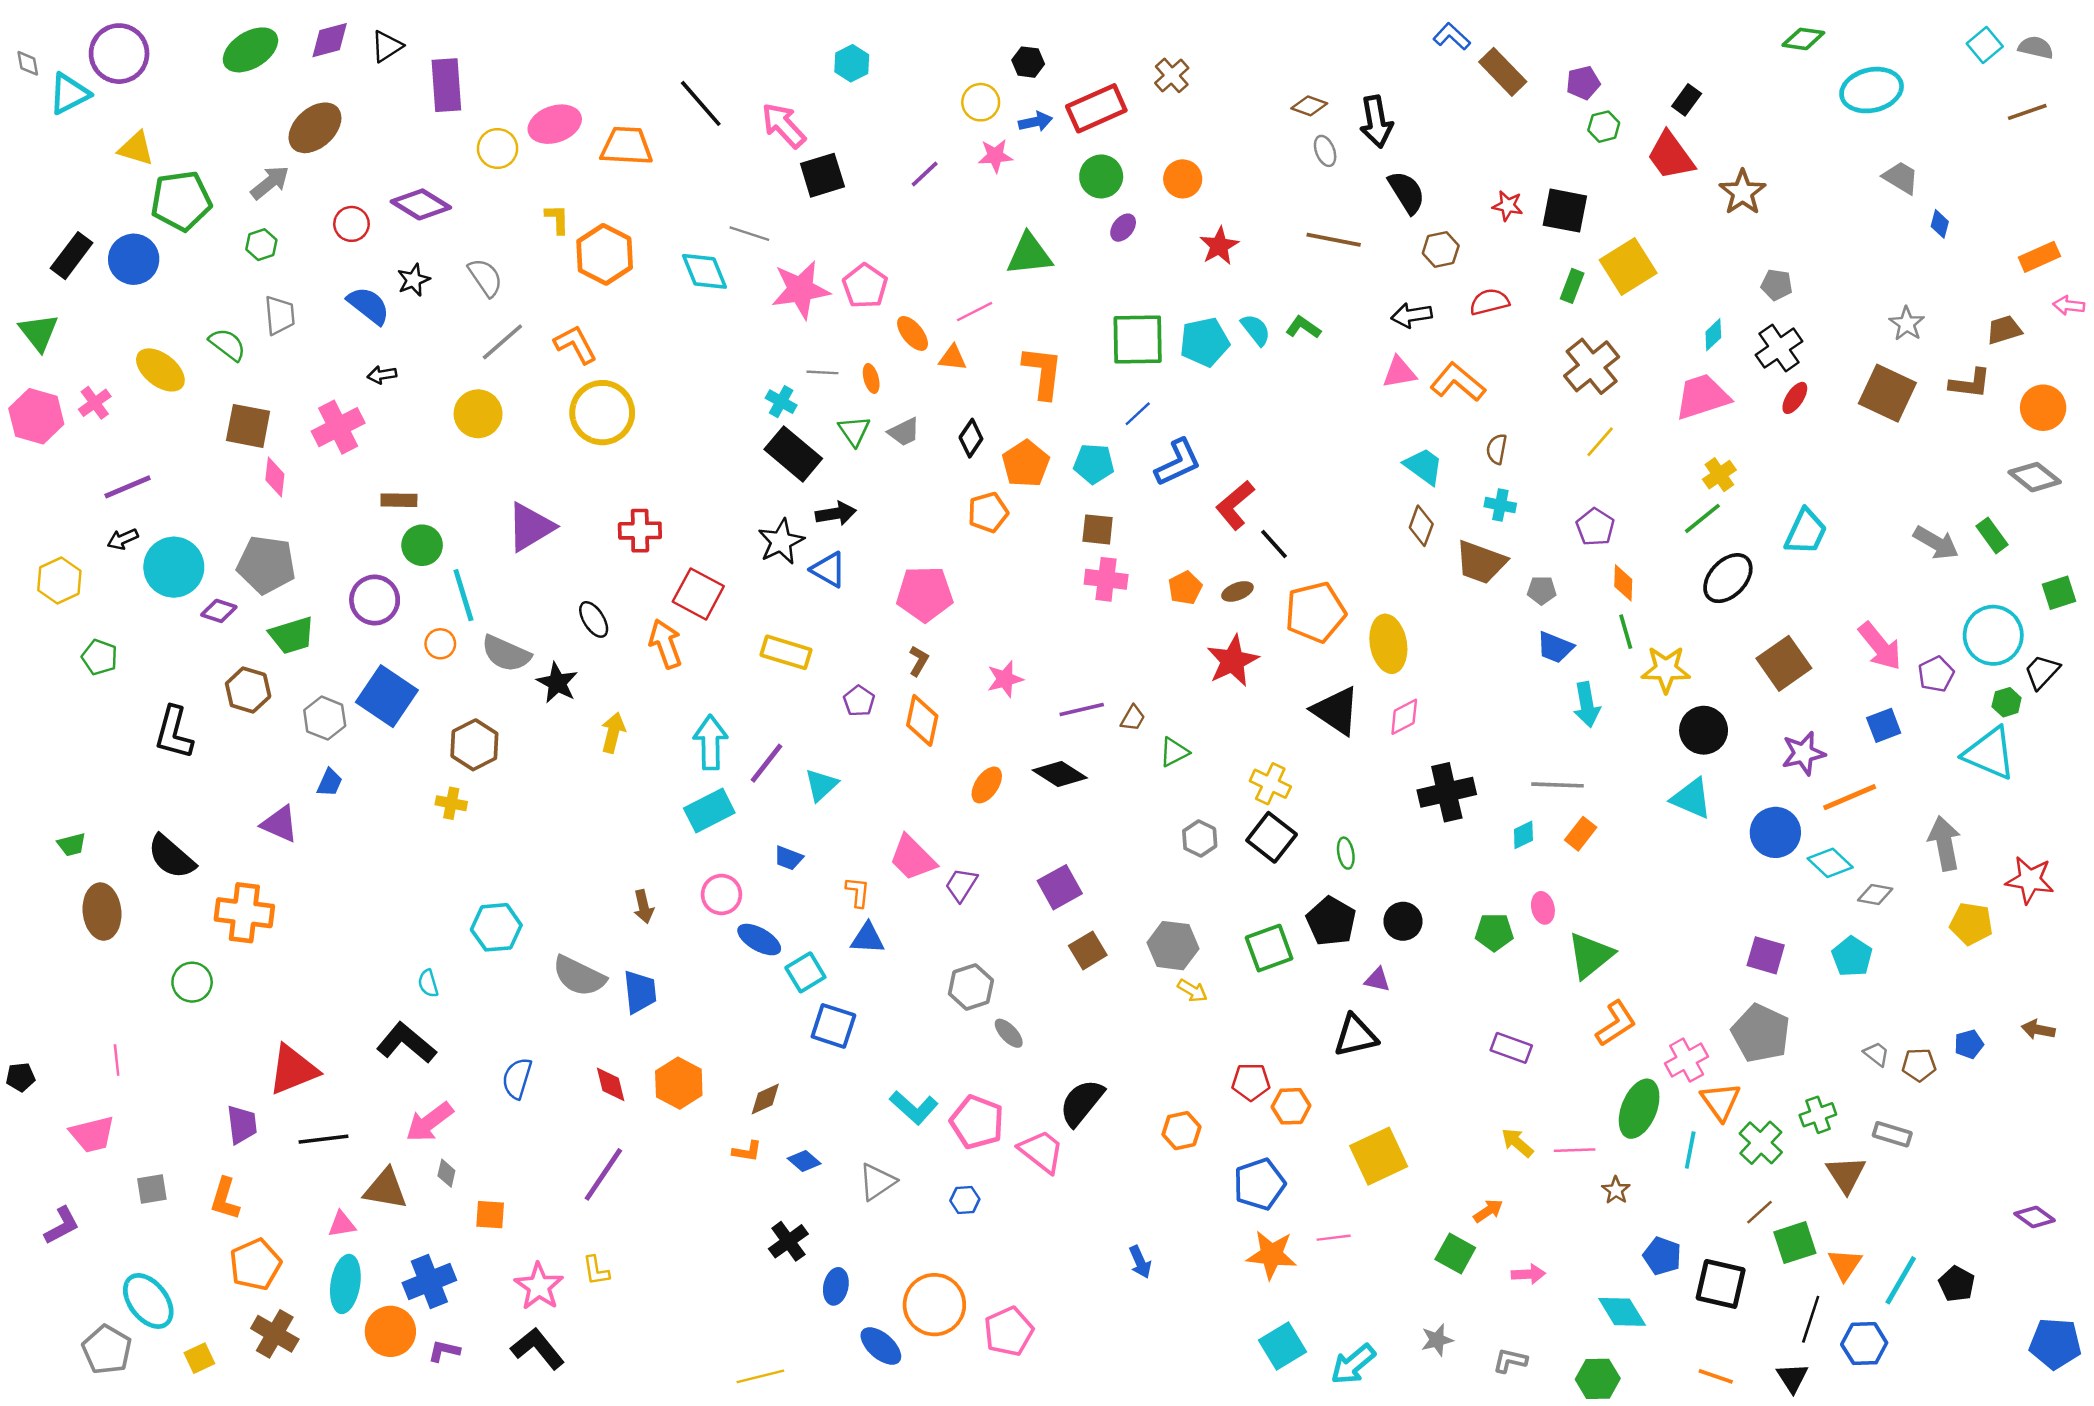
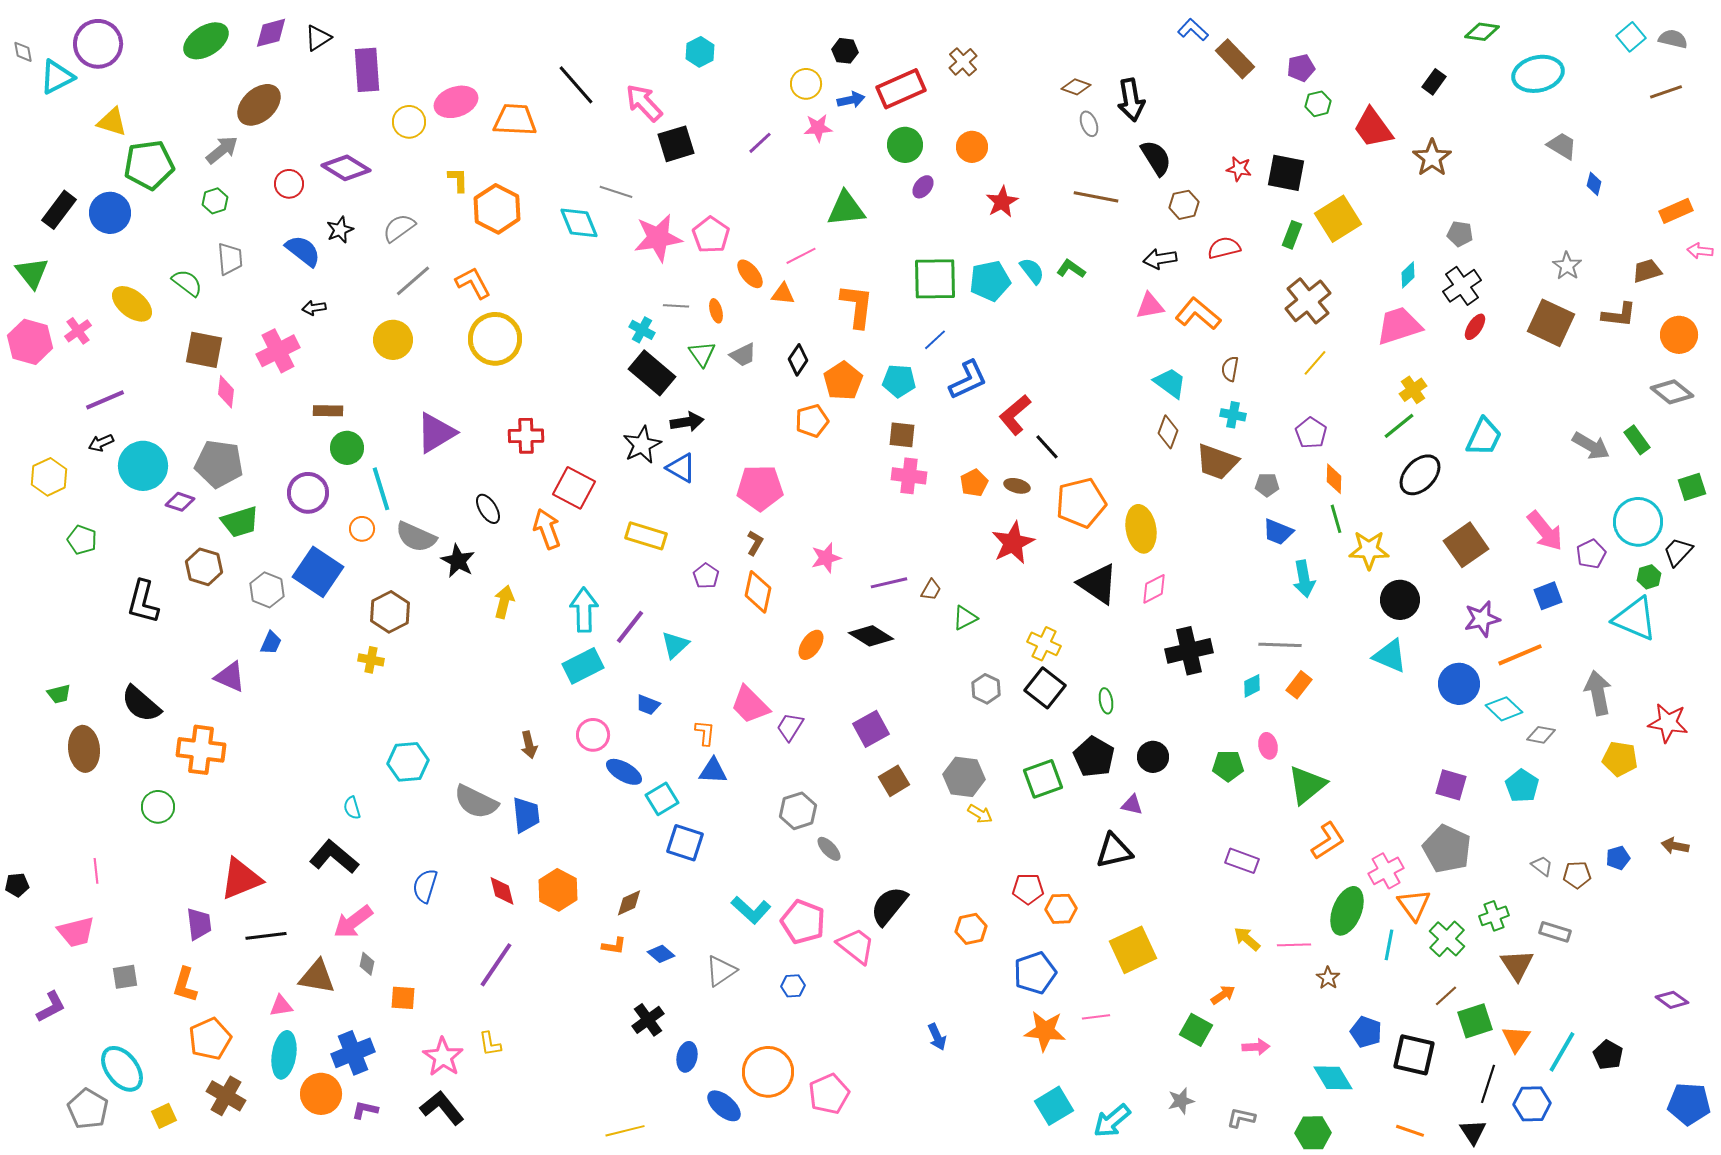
black rectangle: (1687, 100) -> (1434, 82), moved
gray semicircle: (485, 277) -> (399, 228), turned -92
brown ellipse: (1237, 591) -> (1017, 486), turned 35

